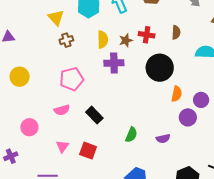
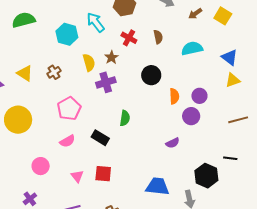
yellow triangle: (56, 18) -> (25, 73), moved
red cross: (147, 35) -> (129, 38), moved, turned 35
black circle: (160, 68) -> (151, 75), size x0.7
yellow circle: (20, 77) -> (18, 120), size x1.4
green semicircle: (131, 135) -> (125, 118), moved

